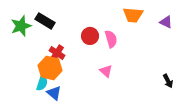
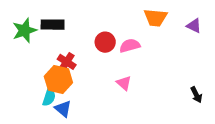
black rectangle: (45, 21) -> (53, 25), turned -30
pink semicircle: (111, 39) -> (130, 46), turned -90

